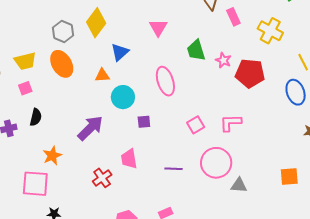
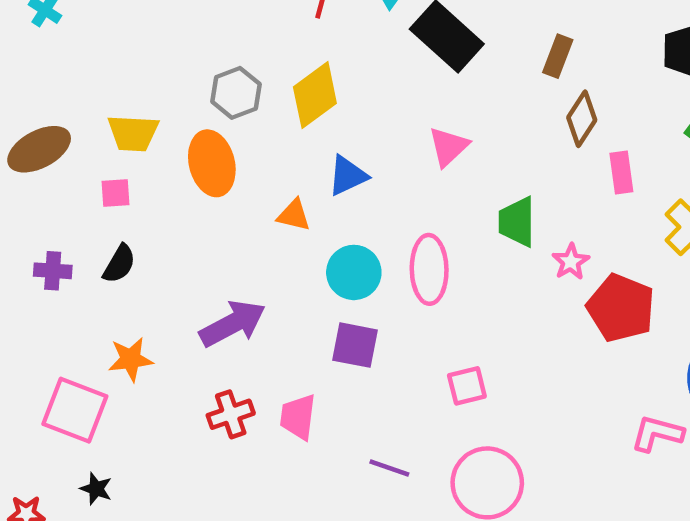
cyan circle: (123, 97) -> (354, 272), moved
purple square: (144, 122) -> (355, 345), size x1.5
pink L-shape: (231, 123) -> (657, 433), moved
red cross: (102, 178) -> (231, 414), moved

